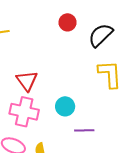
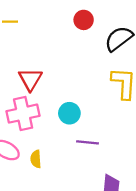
pink cross: (24, 112) -> (23, 114), turned -32

